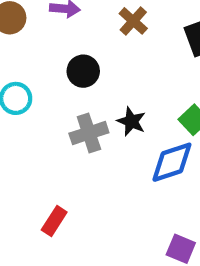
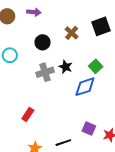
brown cross: (133, 21) -> (72, 33), moved

